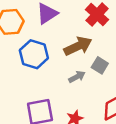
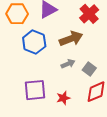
gray square: (100, 65) -> (89, 69), moved

